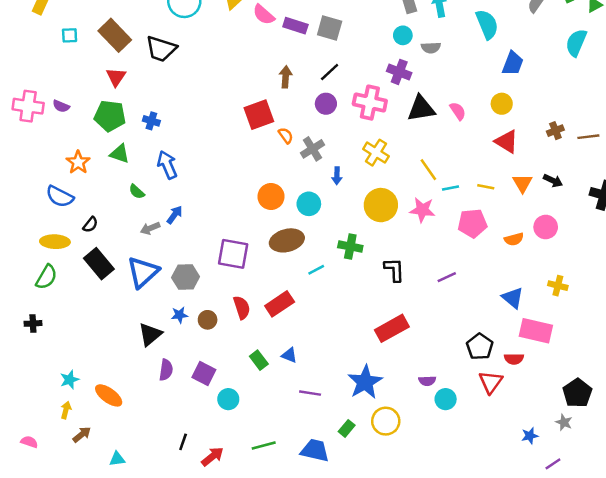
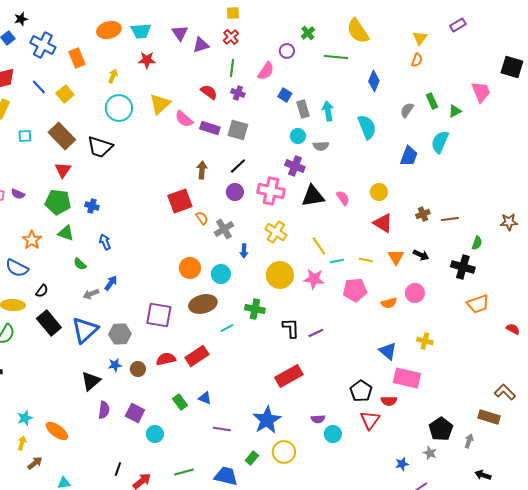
blue trapezoid: (513, 63) -> (409, 156), moved
blue arrow: (167, 165) -> (105, 242), size x0.7
purple line: (447, 277) -> (316, 333), moved
red semicircle: (242, 308) -> (166, 359), turned -84

